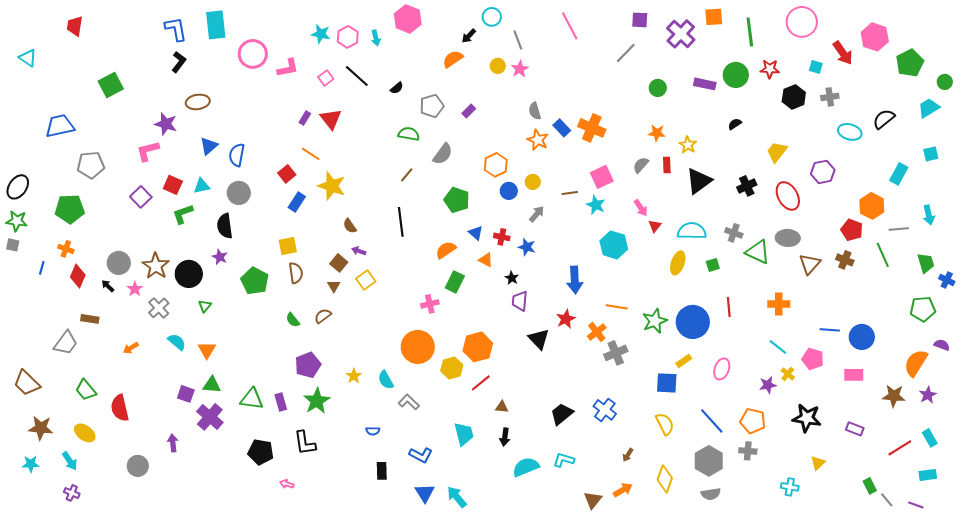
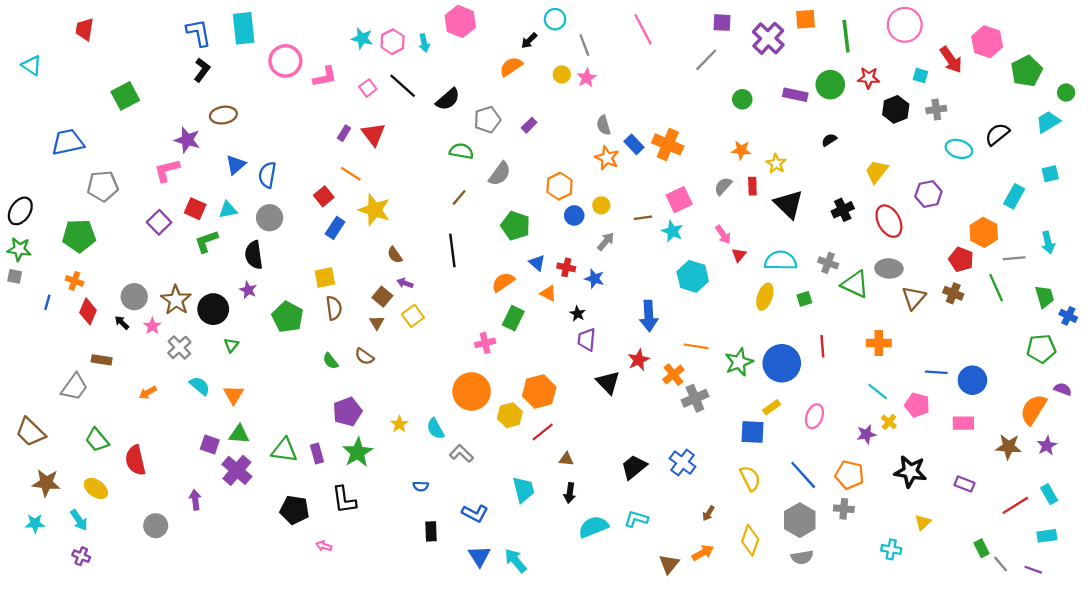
black semicircle: (397, 88) -> (448, 99), size x1.6
black triangle: (699, 181) -> (789, 204), turned -40
brown semicircle: (323, 316) -> (364, 356), turned -108

